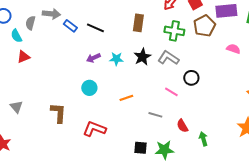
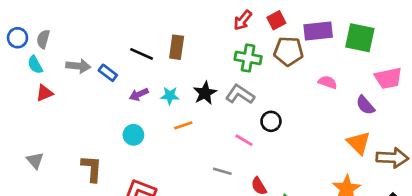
gray arrow: (51, 14) -> (78, 66), moved
gray semicircle: (30, 23) -> (43, 39), moved
brown rectangle: (138, 23) -> (177, 47), moved
blue rectangle: (70, 26) -> (108, 73), moved
brown pentagon: (204, 26) -> (288, 51), turned 30
orange line: (126, 98) -> (183, 125), moved

